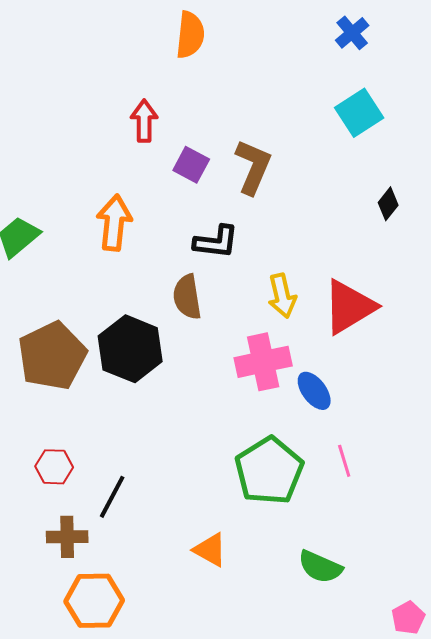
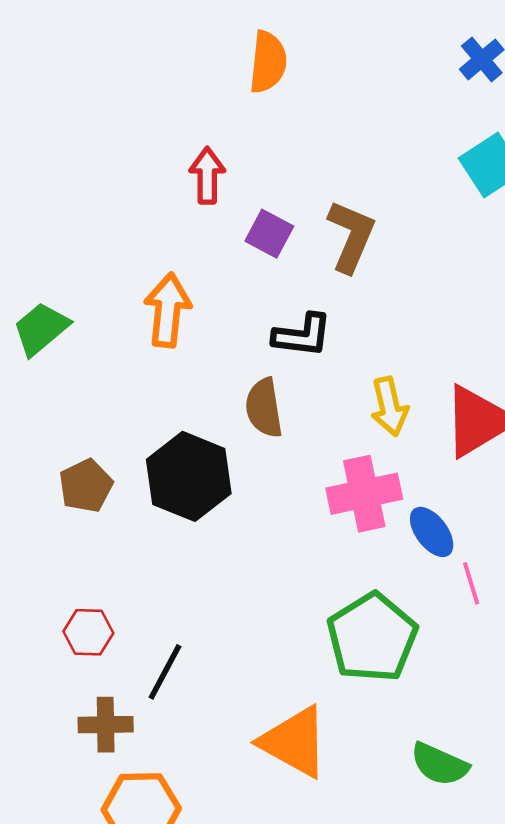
brown pentagon: (52, 356) -> (86, 486), size x0.6
pink line: (344, 461) -> (471, 583), moved
orange triangle: (210, 550) -> (294, 742), size x1.6

